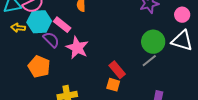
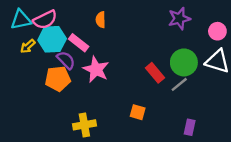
yellow arrow: (18, 28) -> (28, 46), turned -48
orange pentagon: (39, 67) -> (58, 79), moved, turned -30
red rectangle: (117, 70) -> (155, 73), moved

